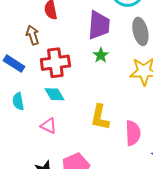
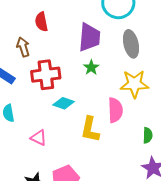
cyan diamond: (55, 94) -> (64, 103), moved, turned -40
pink semicircle: (133, 133) -> (115, 110), moved

